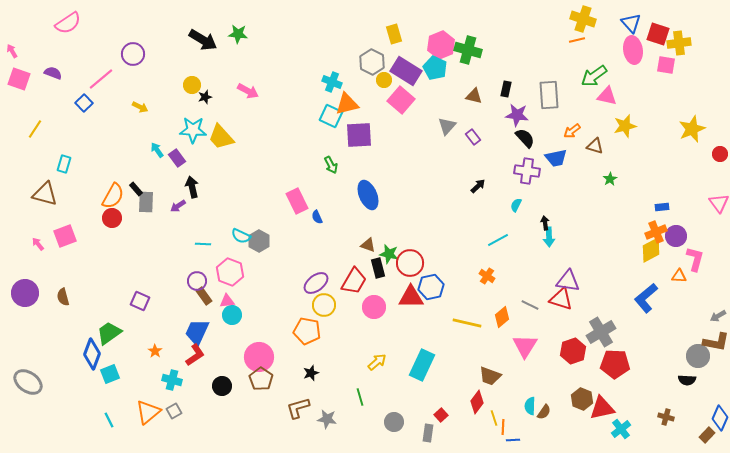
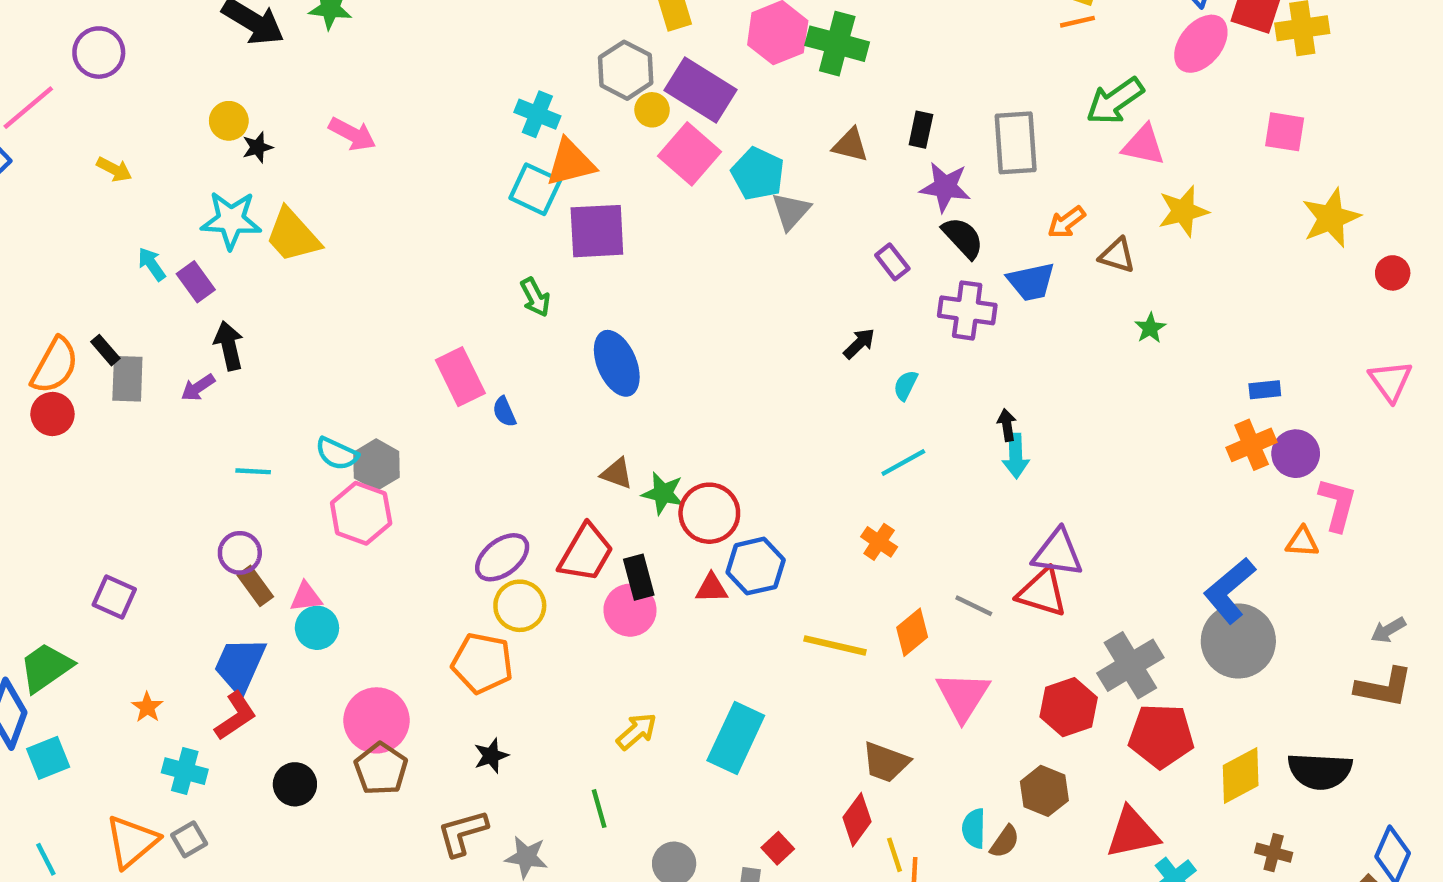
pink ellipse: (633, 50) -> (1201, 44), turned 48
pink square: (666, 65) -> (1285, 132), moved
cyan pentagon: (435, 68) -> (758, 174), moved
purple rectangle: (473, 137) -> (892, 262), moved
cyan semicircle: (516, 205) -> (906, 385), moved
yellow diamond: (651, 250) -> (1241, 775), moved
black rectangle: (378, 268) -> (639, 577), moved
pink hexagon: (230, 272) -> (361, 513), moved
red triangle: (411, 297) -> (712, 588), size x0.6
gray circle: (698, 356) -> (1238, 641), moved, size x1.4
black semicircle: (687, 380) -> (1320, 771), size x1.6
brown hexagon: (582, 399) -> (1044, 791), moved

